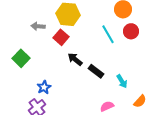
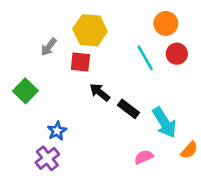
gray arrow: (38, 26) -> (49, 47), turned -56
red square: (61, 37) -> (80, 62), turned -35
cyan arrow: (122, 81) -> (164, 123), size x1.6

